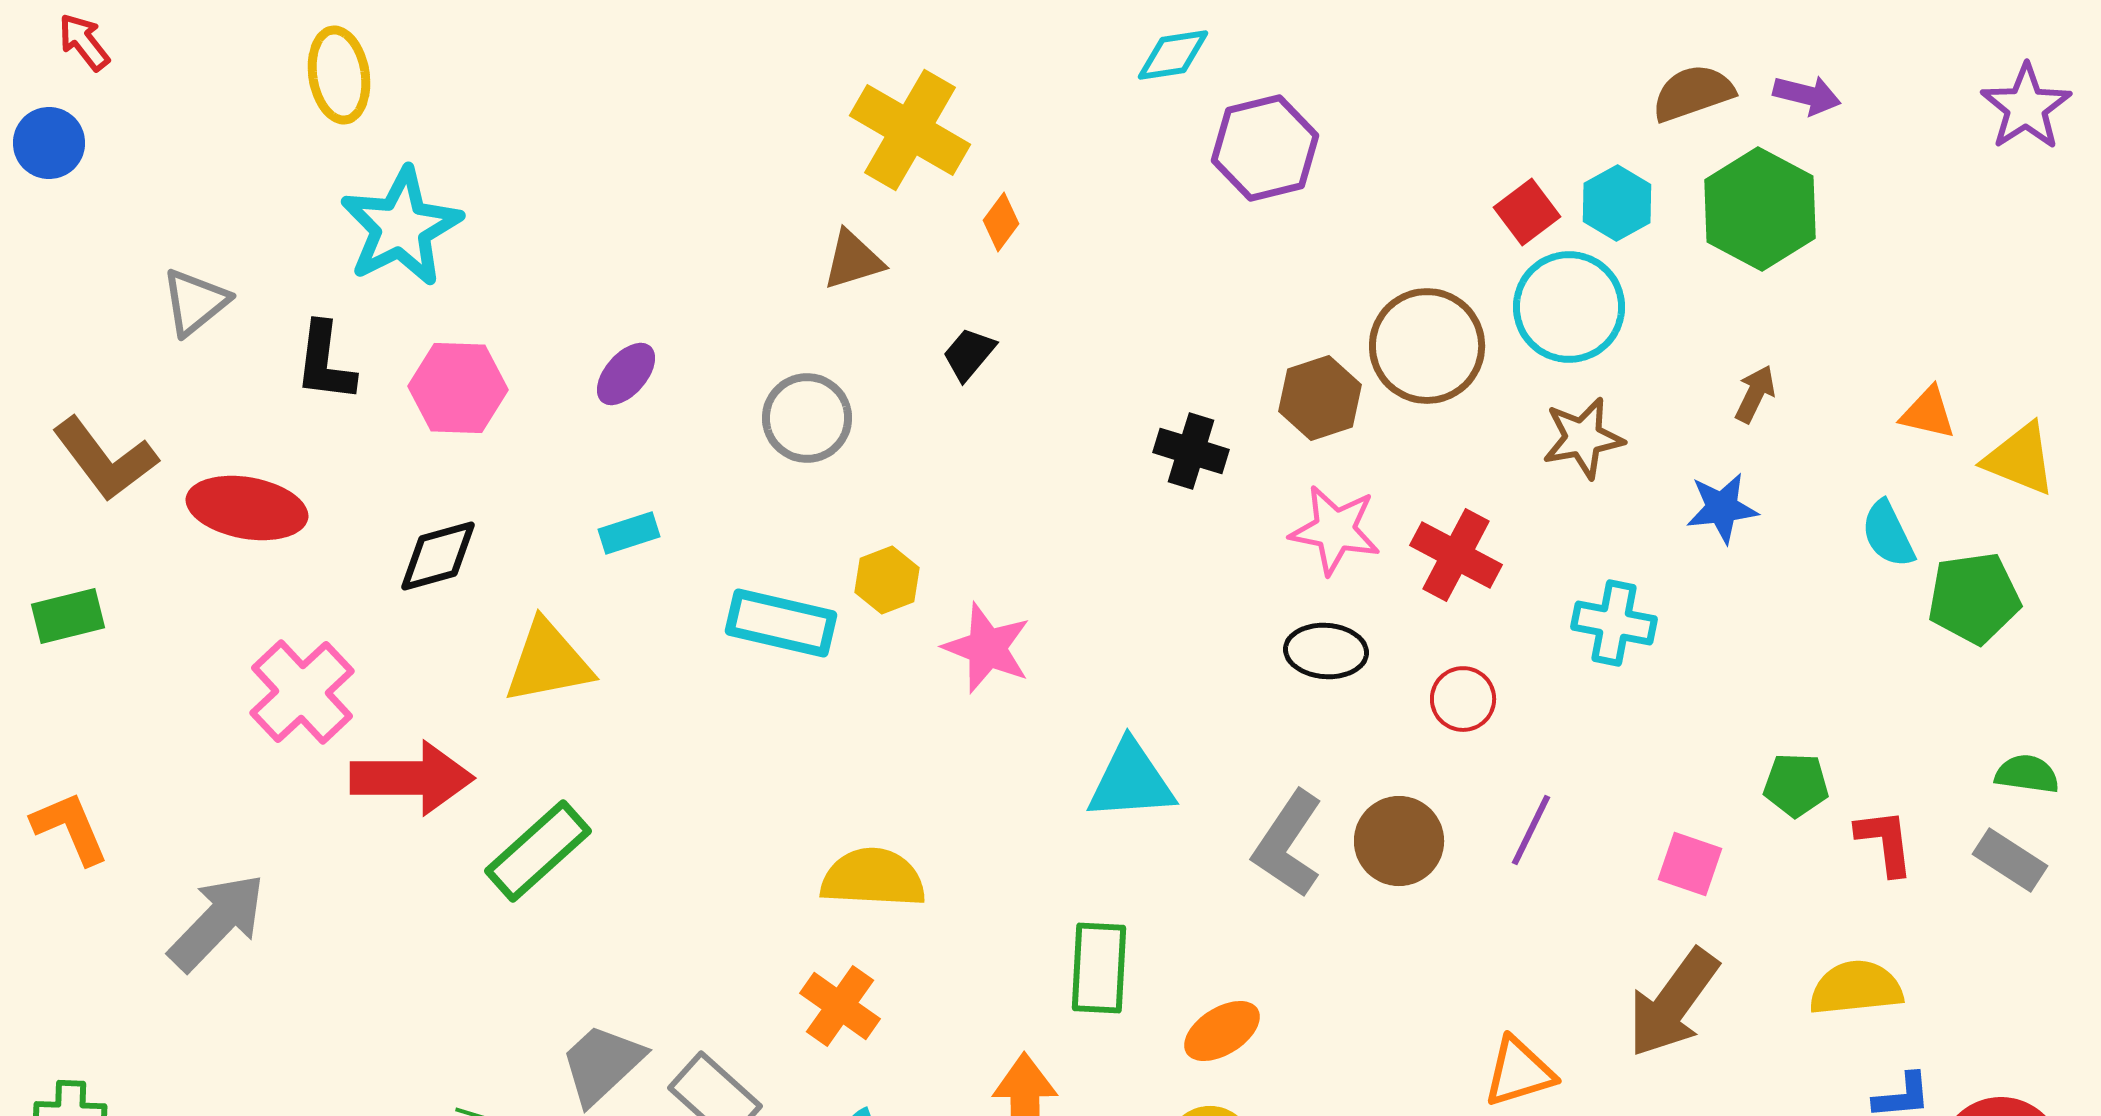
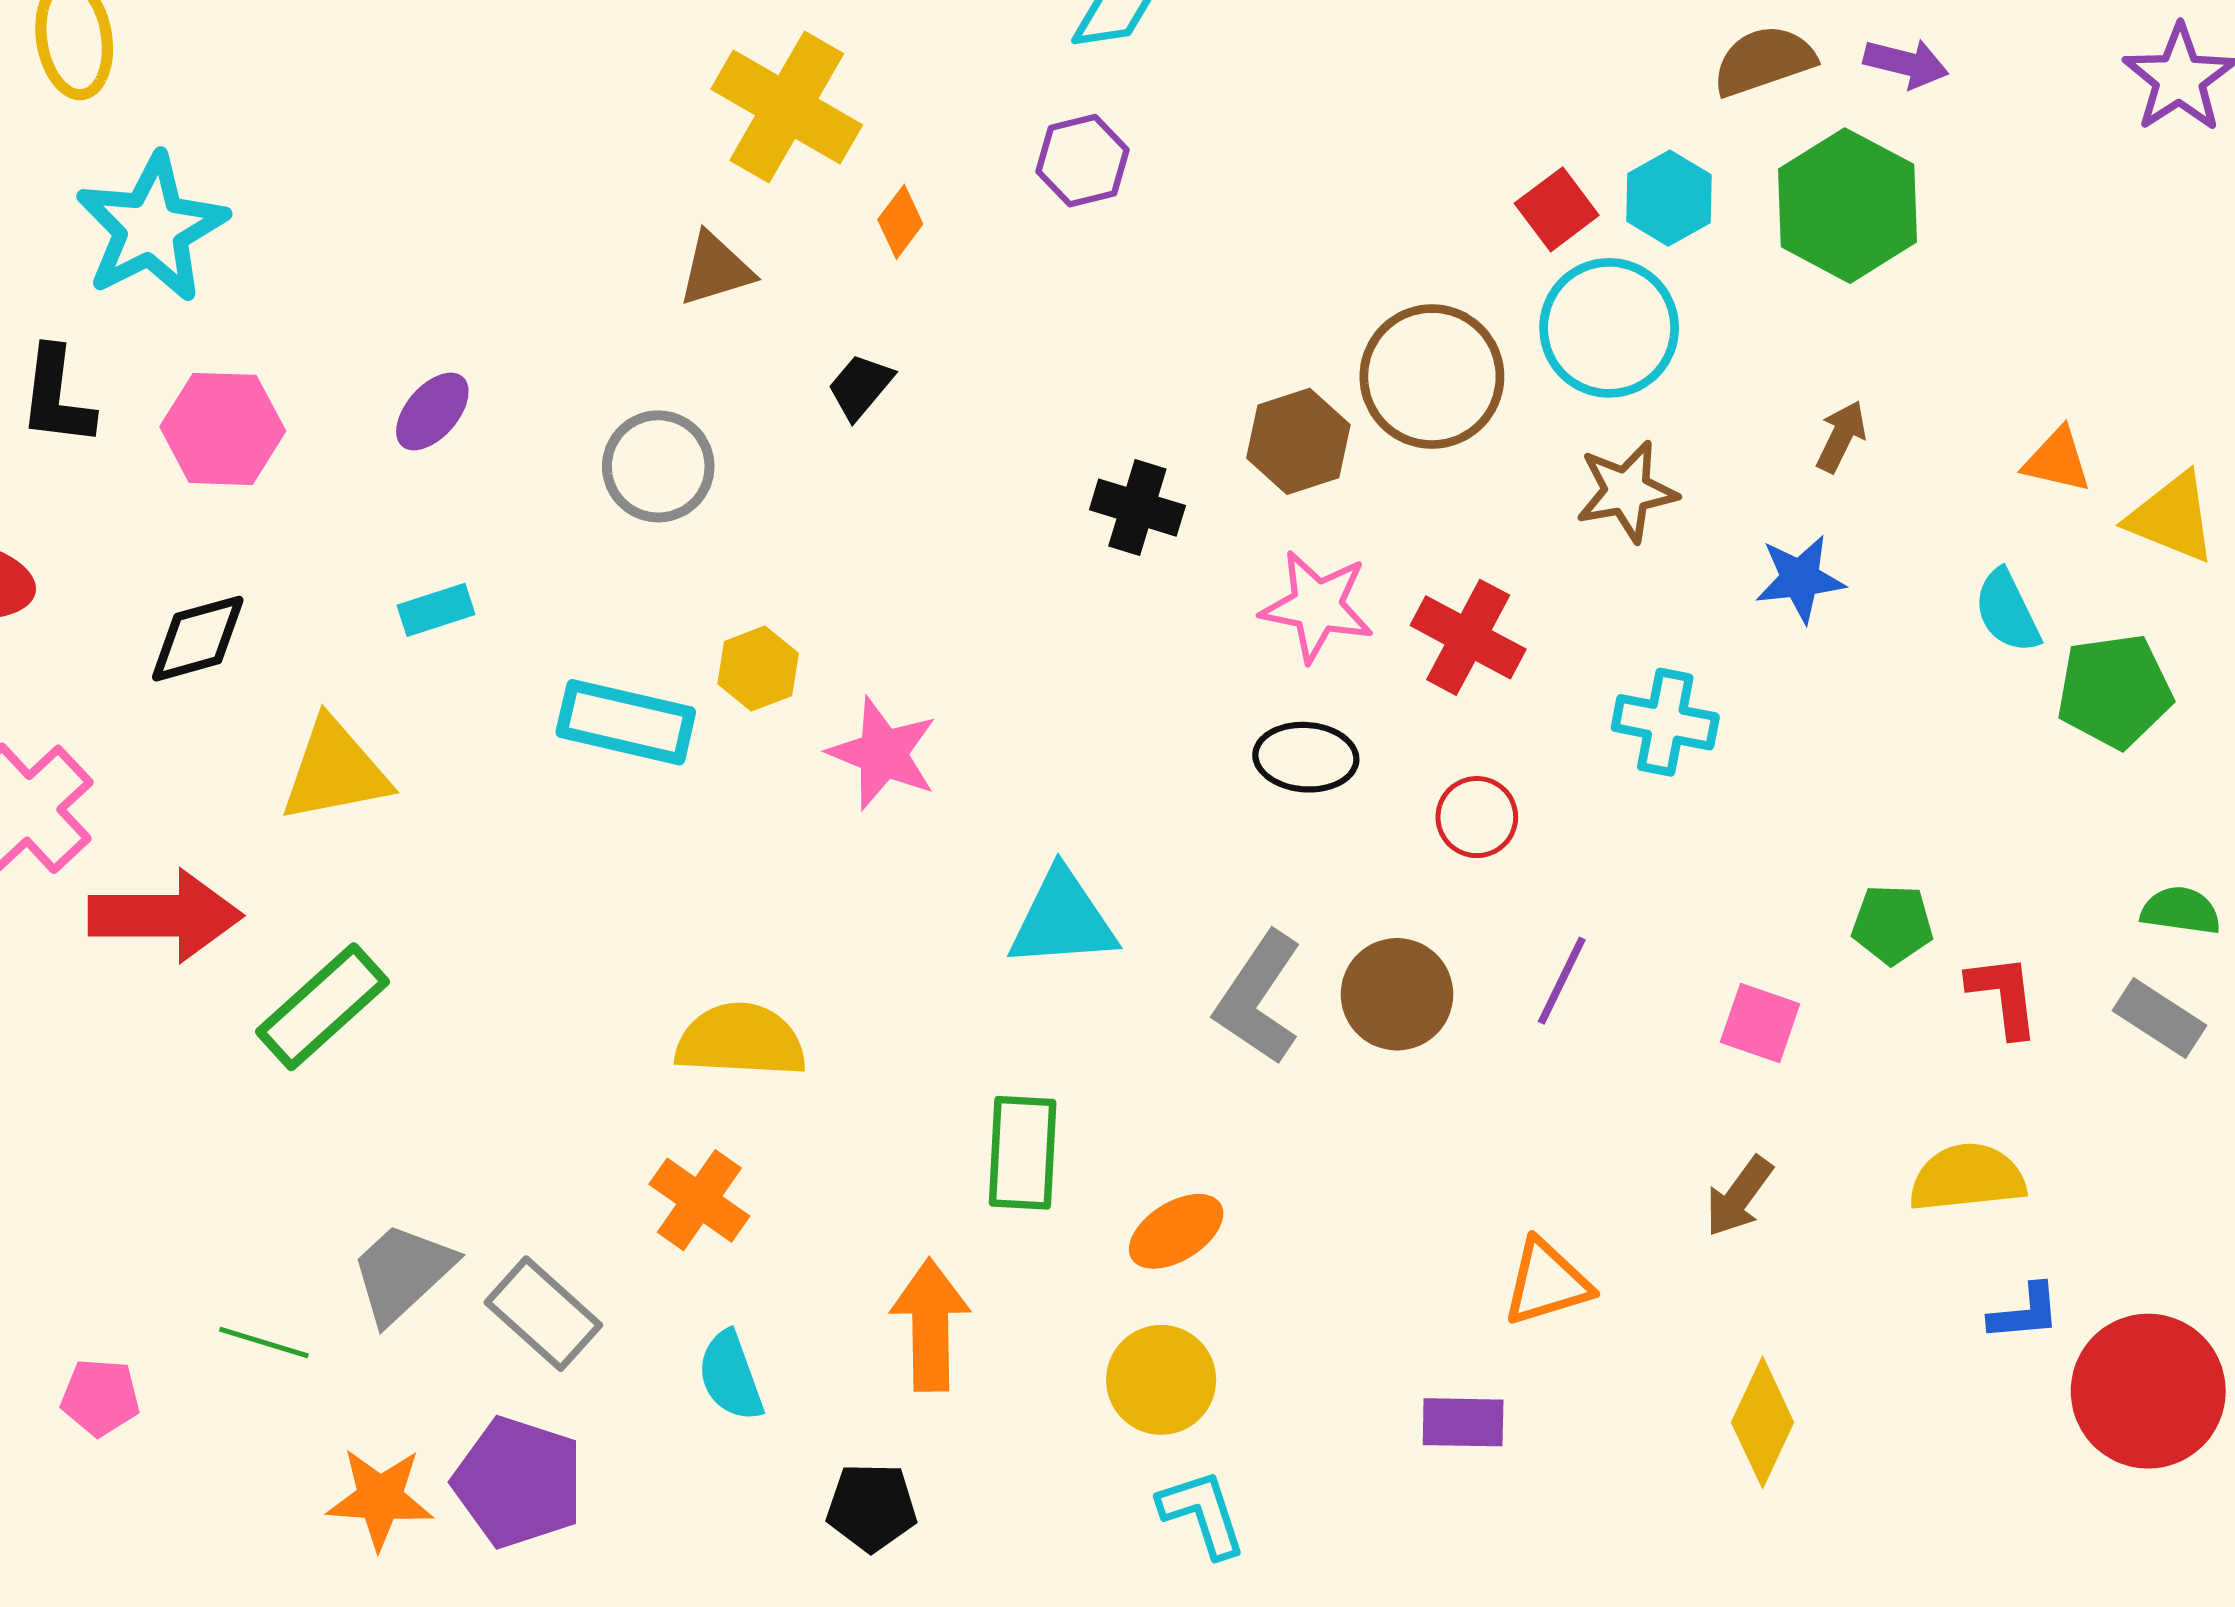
purple hexagon: (1265, 148) -> (1082, 161), moved, size x0.7
brown arrow: (1673, 1003) -> (1739, 1196), size x0.6

